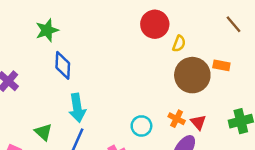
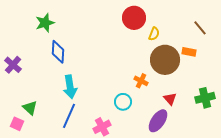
brown line: (234, 24) -> (200, 28), moved
orange cross: (177, 119) -> (141, 81), moved
green triangle: (43, 132) -> (30, 108), moved

